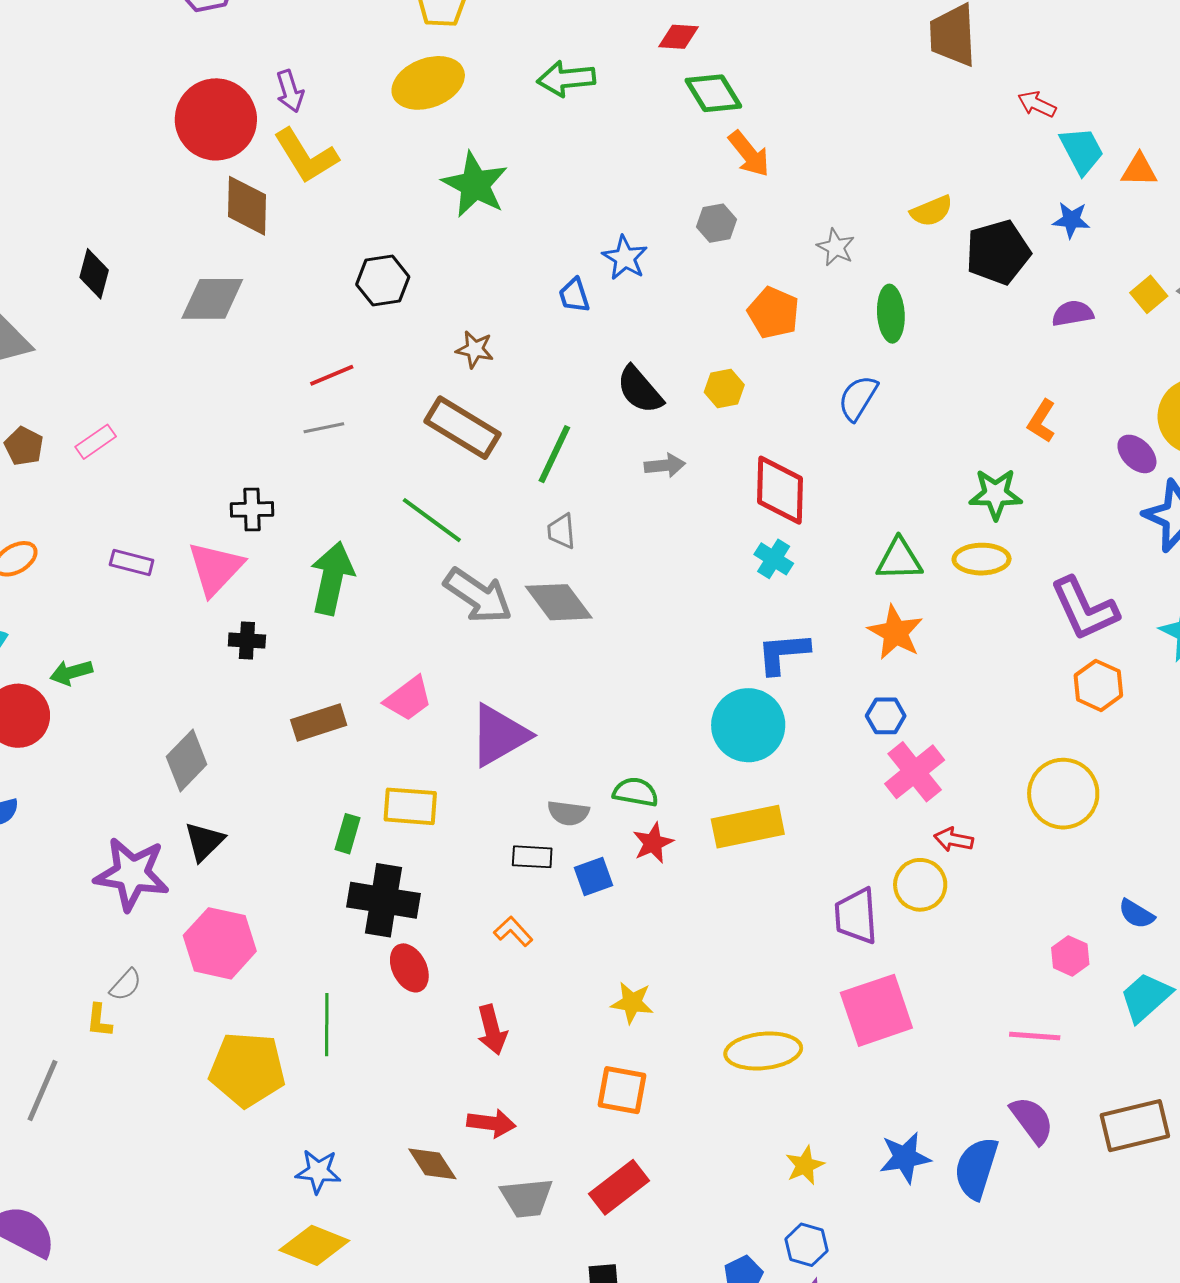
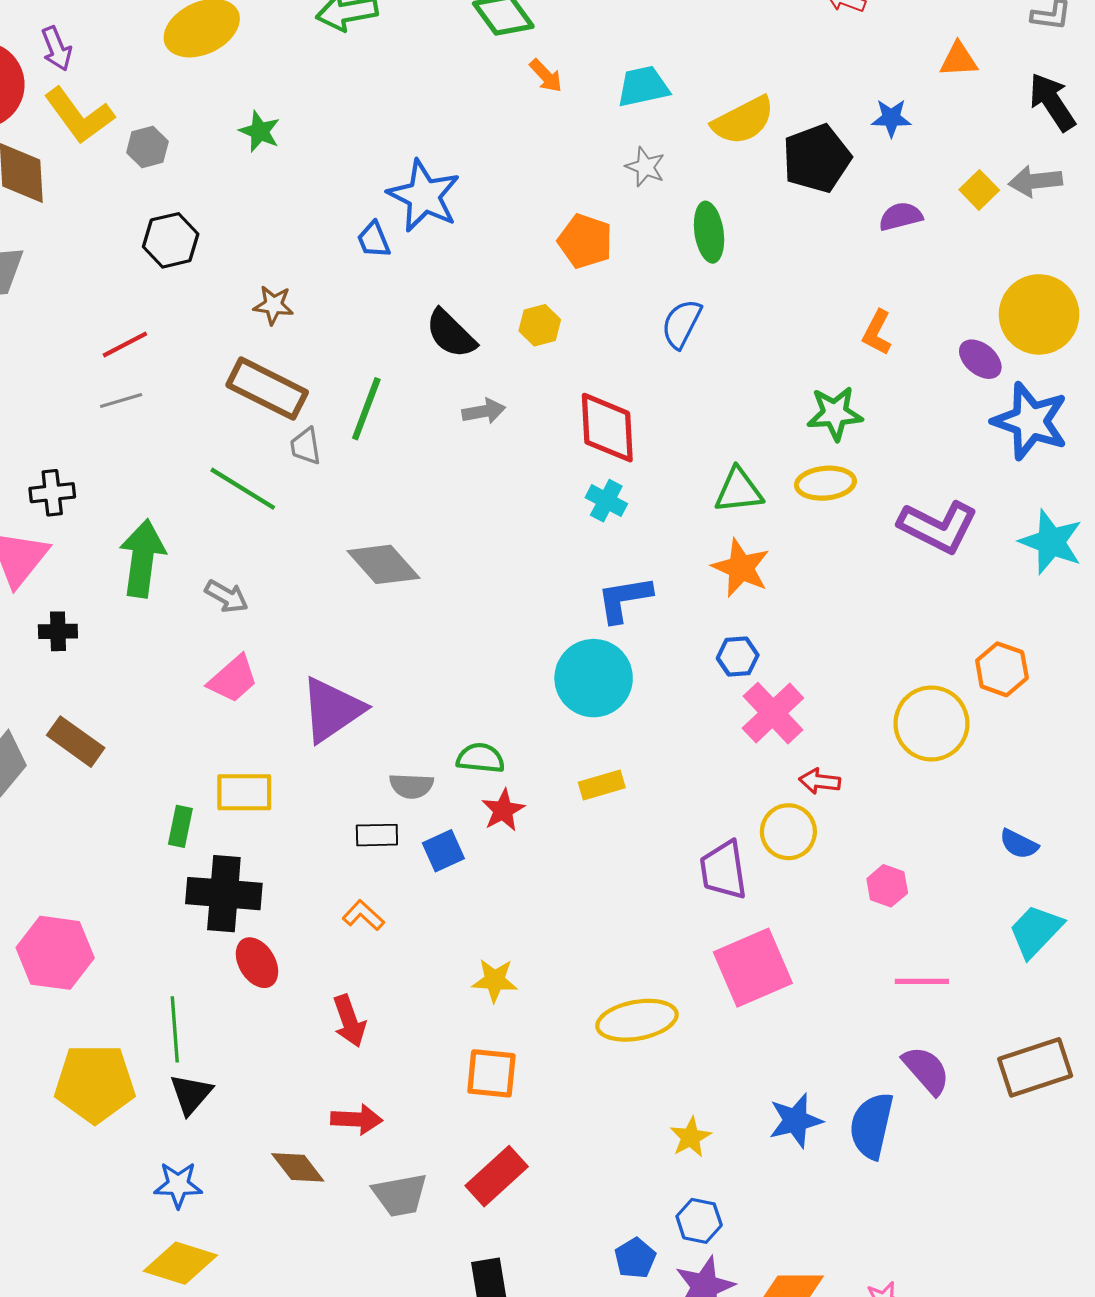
cyan trapezoid: (1082, 151) -> (643, 86), moved, turned -70
orange arrow: (749, 154) -> (546, 76), size x0.7
green star: (475, 185) -> (260, 131), size x0.6
yellow semicircle: (932, 211) -> (743, 120), size x1.4
gray hexagon: (716, 223) -> (147, 147), moved
blue star: (625, 258) -> (424, 196), size x1.5
gray trapezoid: (561, 531) -> (306, 446), moved
gray arrow: (478, 596) -> (227, 596), moved, size x0.6
purple L-shape: (1084, 609) -> (938, 527), turned -34
orange hexagon: (1098, 685) -> (1002, 669), moved
brown rectangle: (319, 723) -> (76, 742), moved, turned 58
yellow rectangle: (748, 827) -> (602, 785), size x0.6
black triangle: (204, 841) -> (191, 1094), moved
pink hexagon: (1070, 956) -> (887, 886), moved

